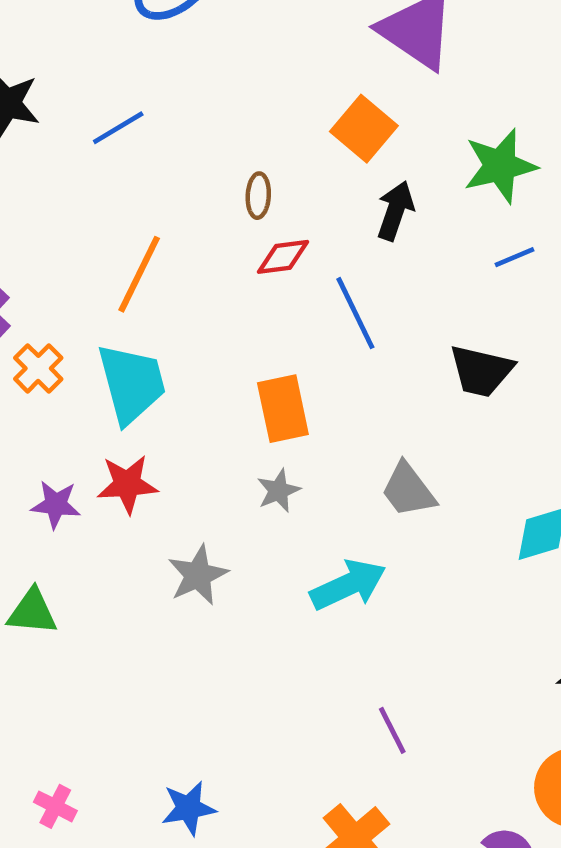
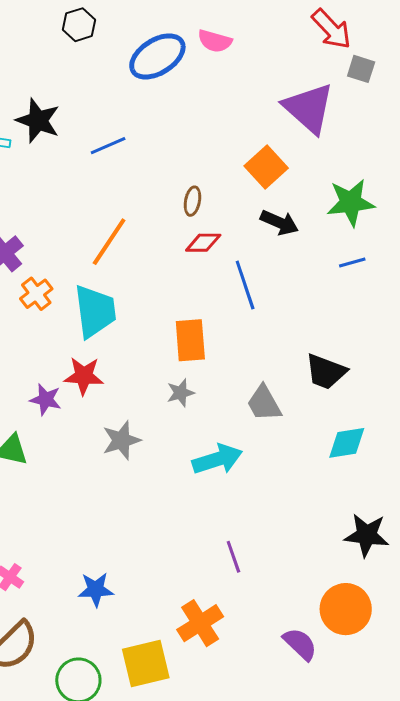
black arrow: (395, 211) -> (279, 222), turned 87
black trapezoid: (481, 371) -> (326, 372), moved
purple star: (56, 505) -> (46, 399), moved

